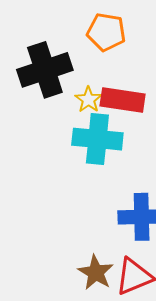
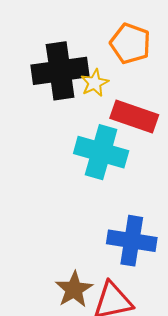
yellow star: (88, 100) -> (95, 83), moved

